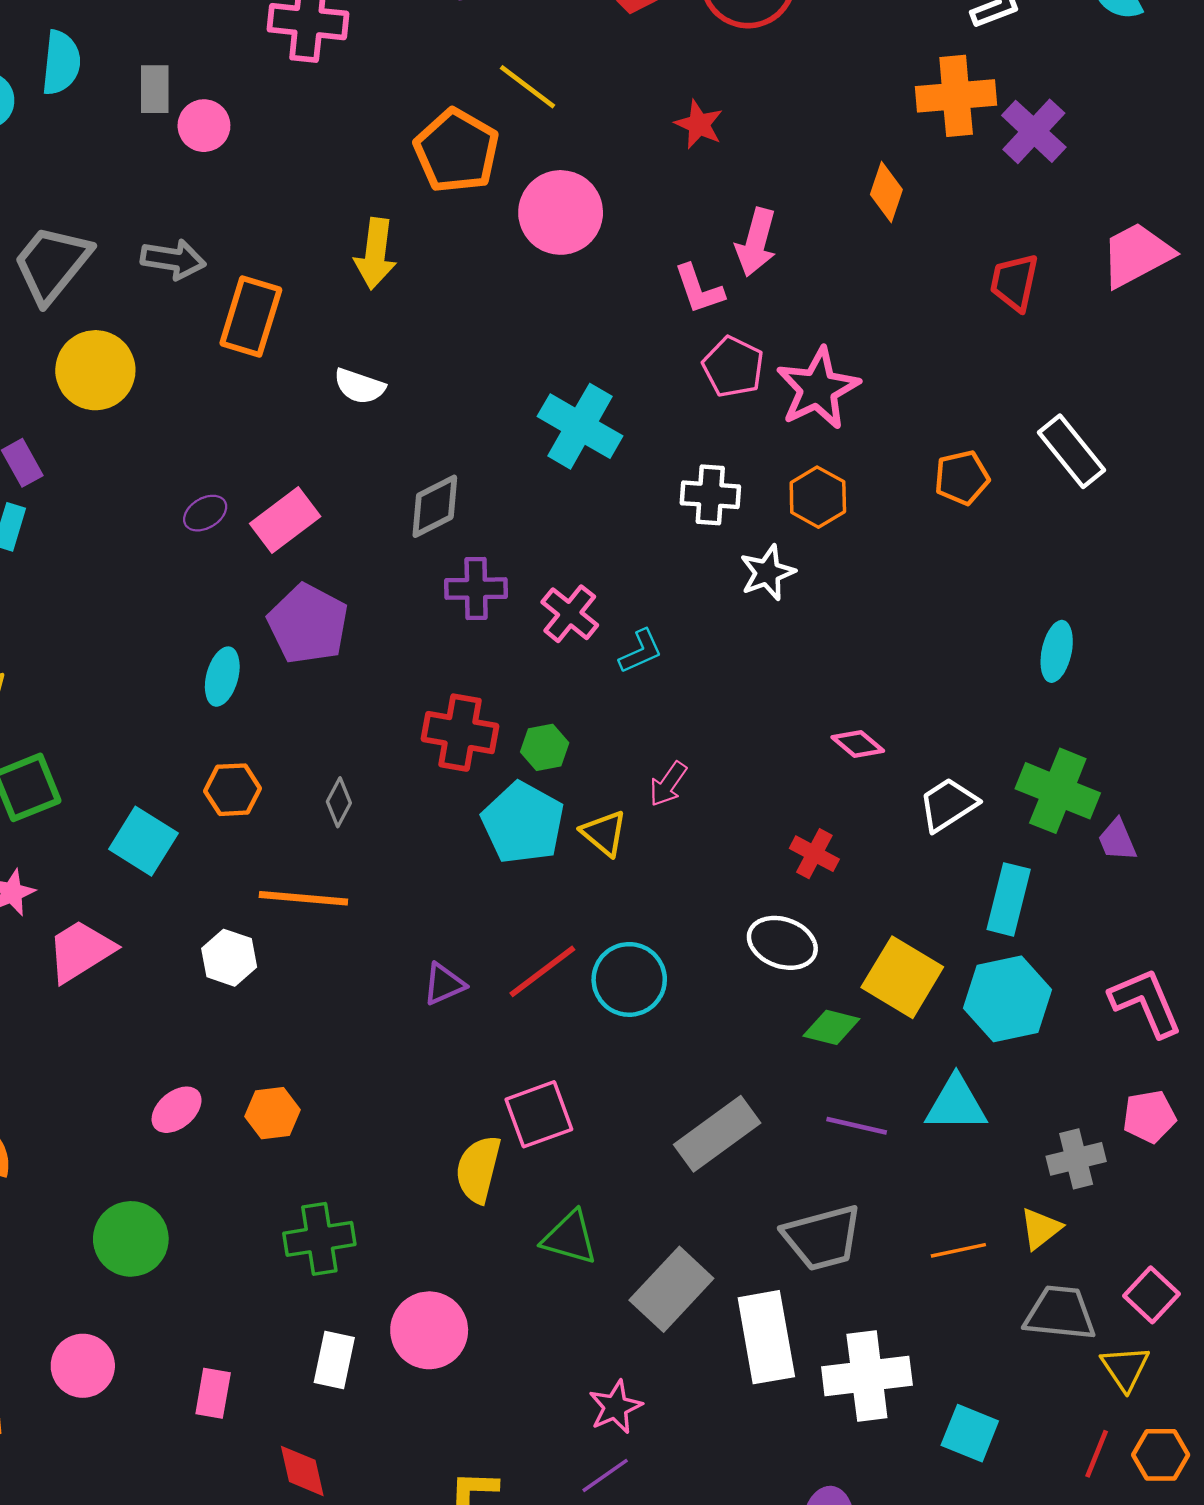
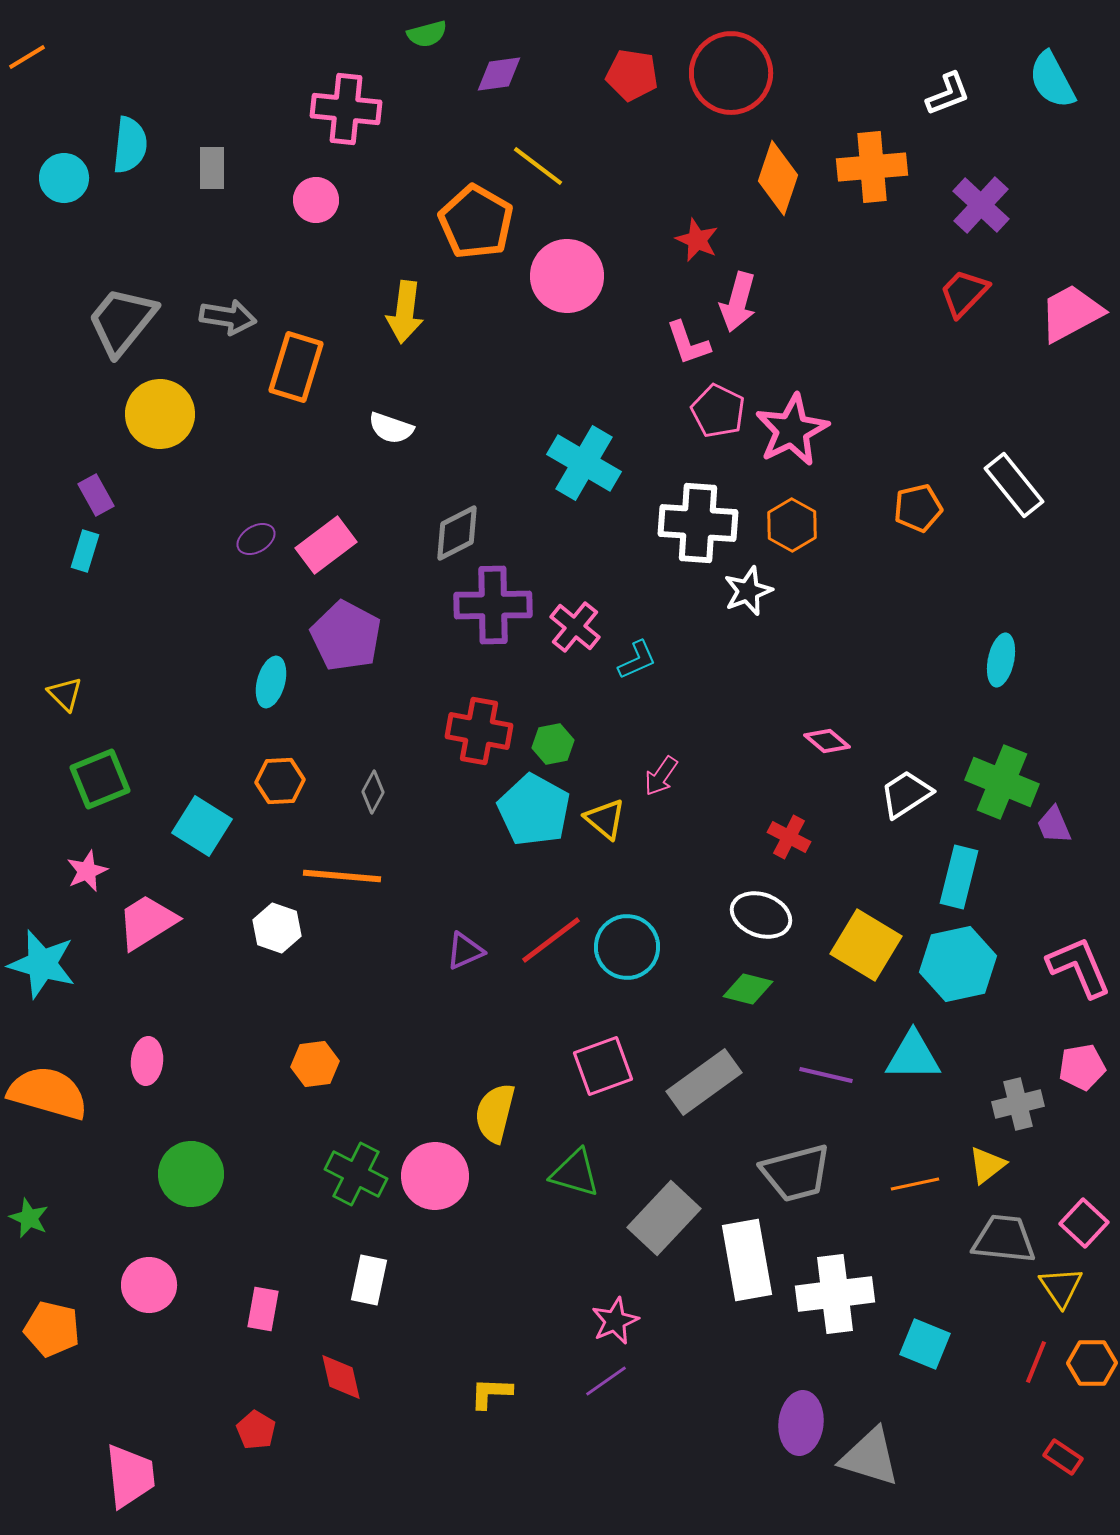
orange cross: (956, 96) -> (872, 167), moved
red star: (699, 124) -> (697, 240), moved
pink circle: (204, 126) -> (316, 200), moved
orange diamond: (886, 192) -> (778, 178), moved, size x1.4
red trapezoid: (1014, 282) -> (964, 293), moved, turned 32
white cross: (710, 495) -> (698, 523), size x1.5
purple cross: (476, 589) -> (493, 605), size x1.4
green diamond: (831, 1027) -> (748, 989), moved
pink ellipse: (177, 1110) -> (147, 1061), moved, turned -45
pink square: (539, 1114) -> (603, 1066), moved
green cross: (319, 1239) -> (356, 1174), turned 36
pink circle: (429, 1330) -> (435, 1176), moved

